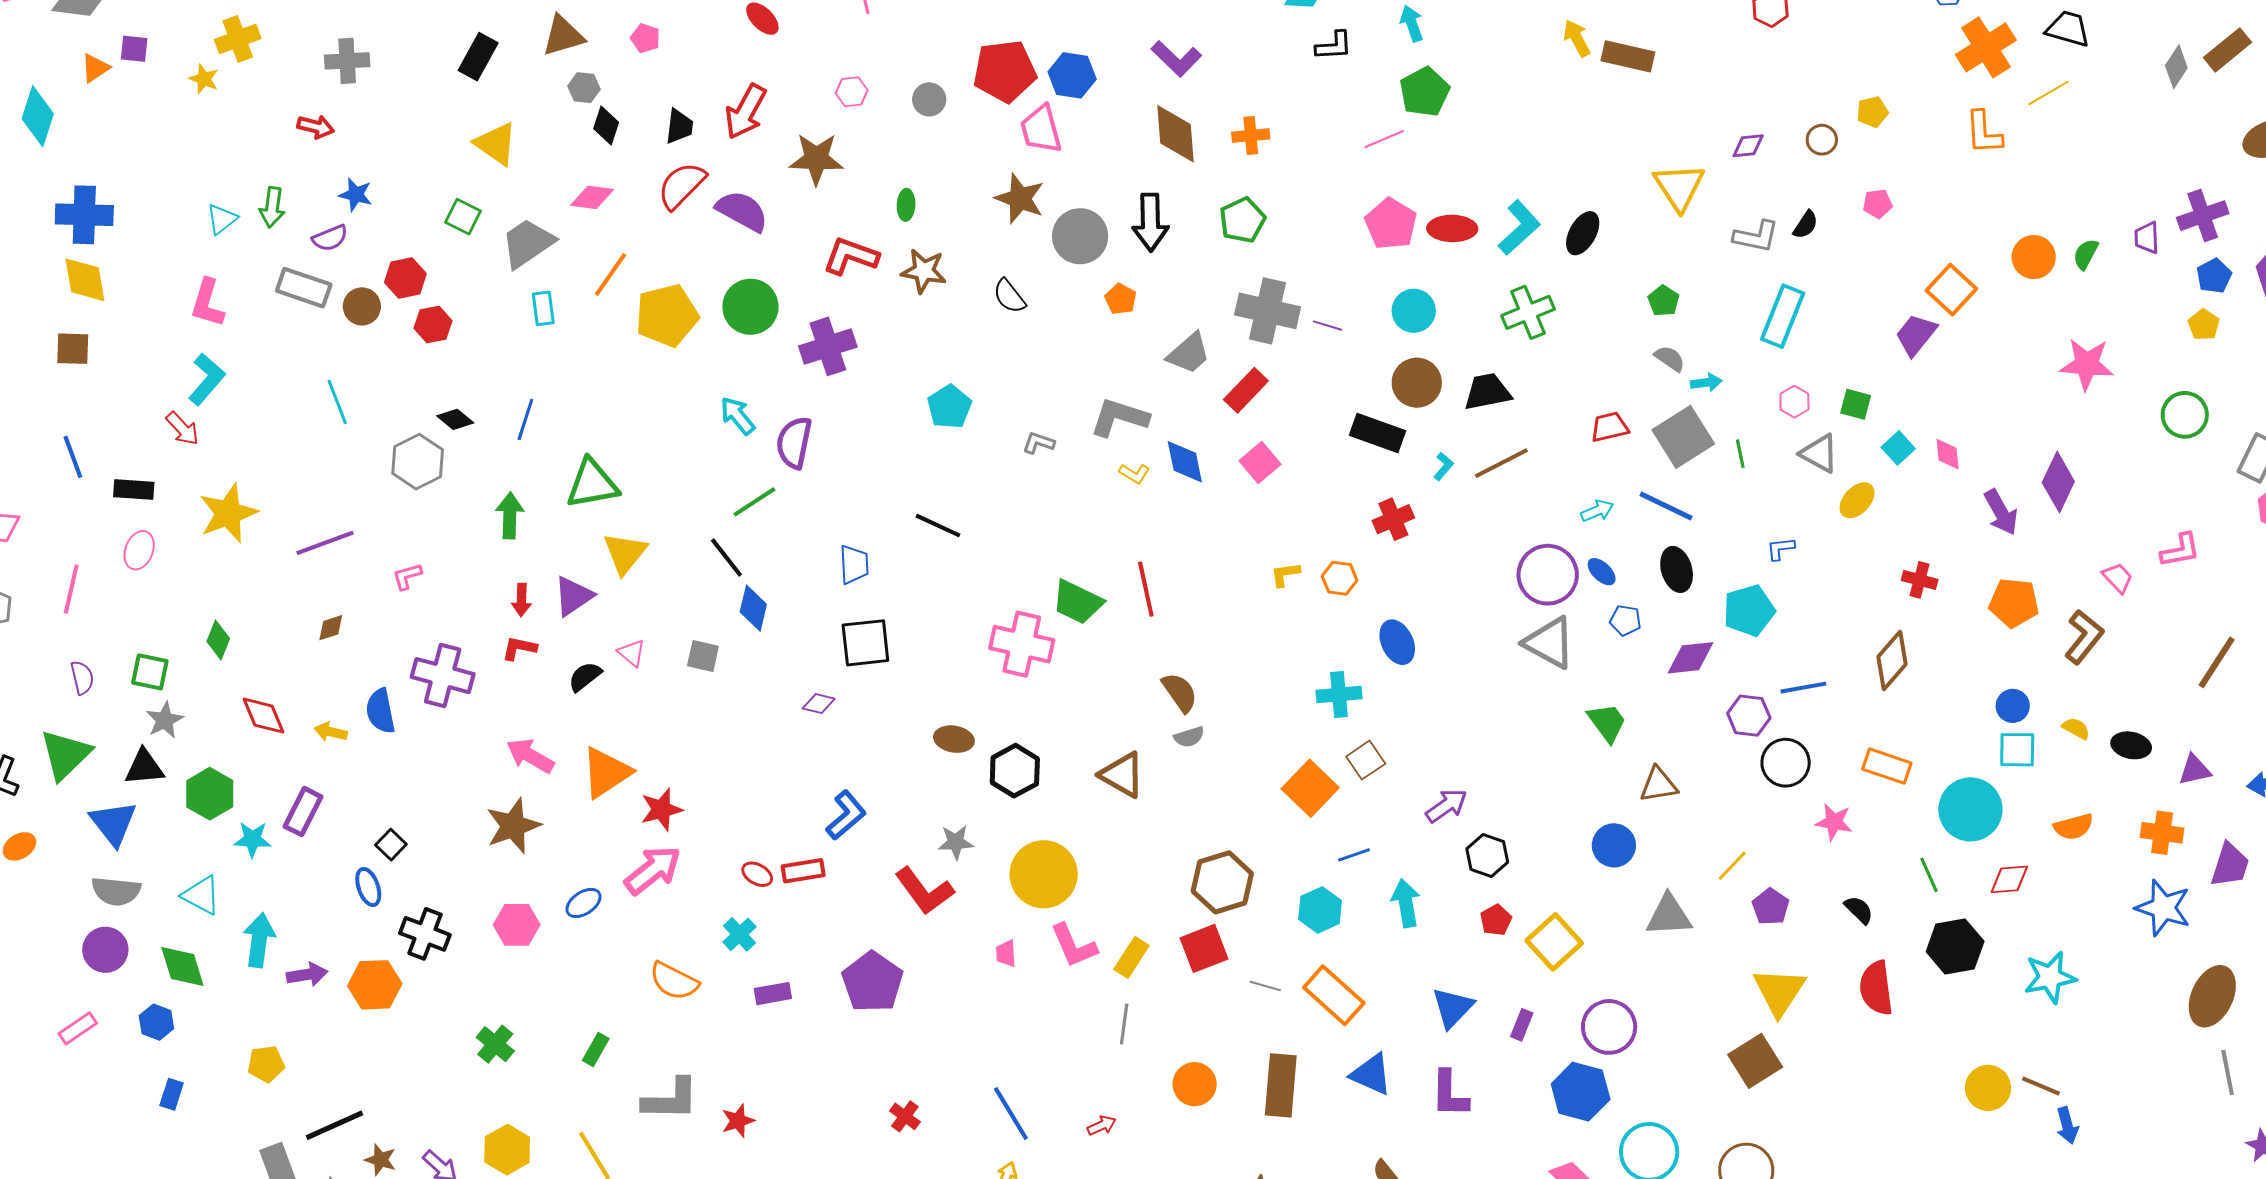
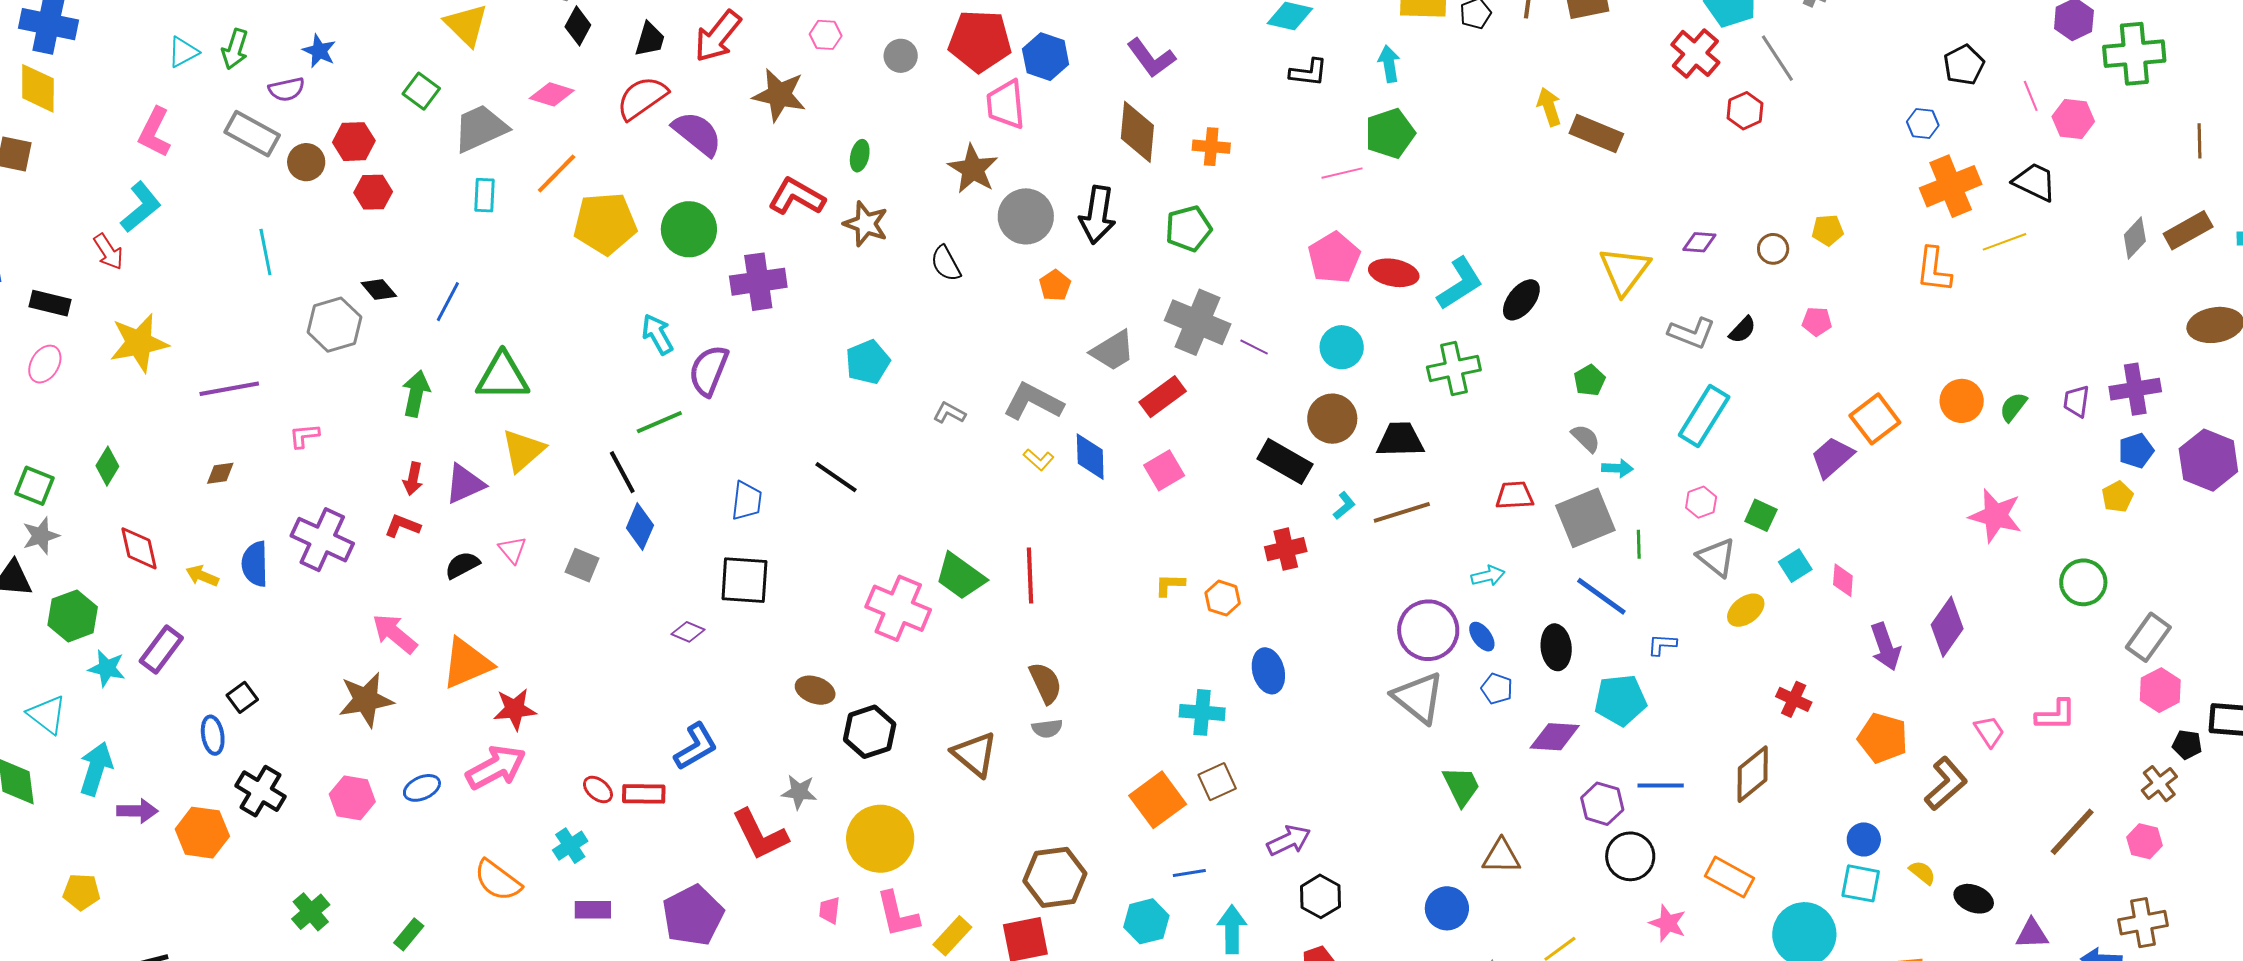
blue line: (1666, 506) -> (1601, 596), moved

